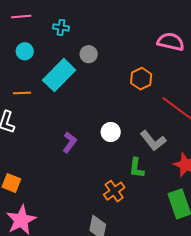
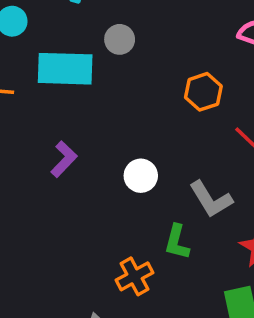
cyan rectangle: (59, 75) -> (65, 69), turned 40
purple L-shape: (70, 142) -> (64, 159), moved

